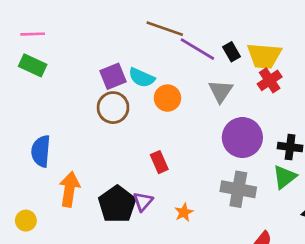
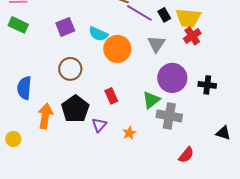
purple square: (113, 76) -> (65, 27), moved
orange circle: (167, 98) -> (117, 49), size x1.4
brown circle: (113, 108) -> (70, 69), moved
green triangle: (285, 177) -> (151, 100), moved
black pentagon: (117, 204) -> (75, 109), moved

